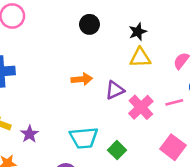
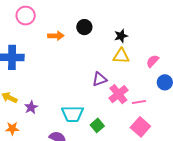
orange arrow: (82, 79) -> (56, 36), moved
pink line: (174, 102) -> (139, 102), moved

